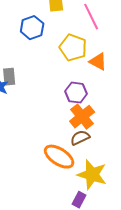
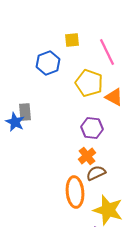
orange cross: (82, 117) -> (87, 156), moved, size x0.7
orange ellipse: (59, 157) -> (75, 192), turned 52

